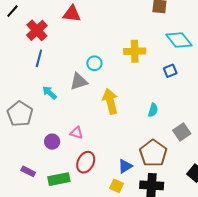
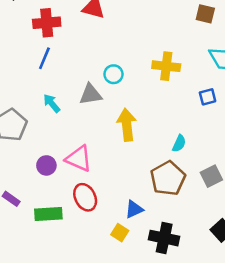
red cross: (37, 30) -> (47, 23), turned 30
pink triangle: (76, 133) -> (79, 159), size x1.6
brown pentagon: (153, 153) -> (168, 178), moved
red ellipse: (86, 162) -> (85, 197), turned -60

